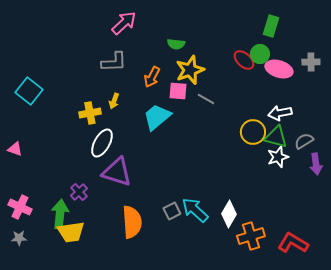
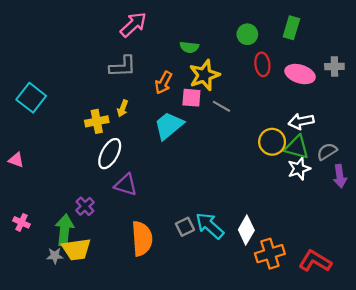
green circle: (260, 54) -> (247, 34), moved
red ellipse: (244, 60) -> (262, 64), turned 40
purple triangle: (117, 172) -> (126, 185), size x0.7
pink cross: (20, 207) -> (22, 222), size x0.7
gray star: (19, 238) -> (55, 256), moved

